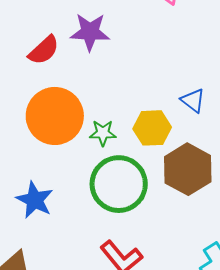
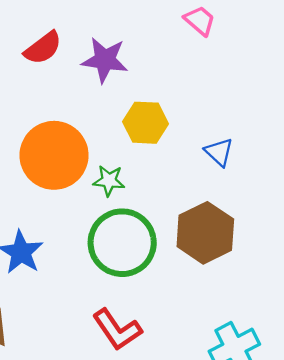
red semicircle: (44, 50) -> (43, 48), moved
yellow hexagon: (152, 128) -> (146, 123), moved

